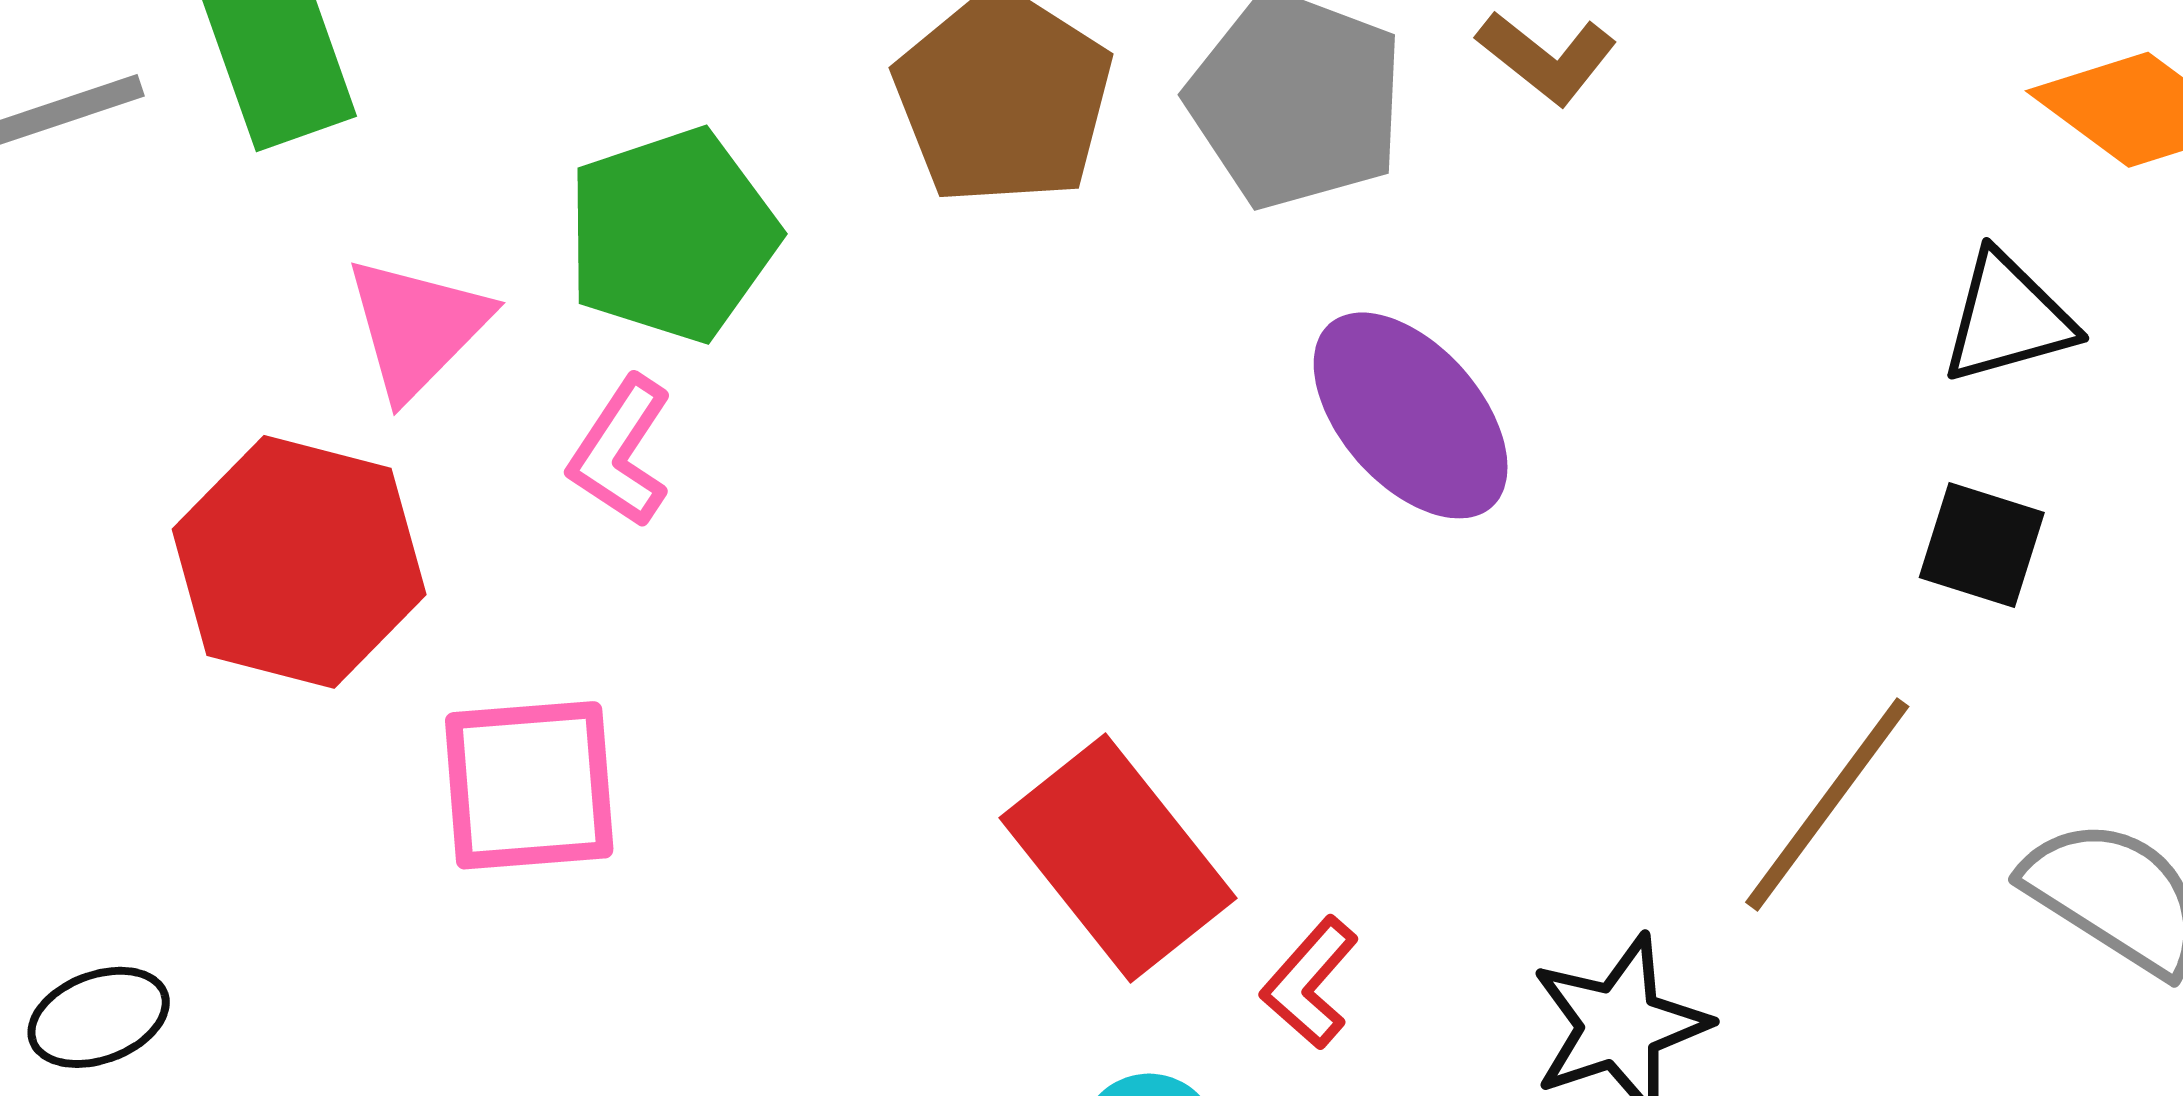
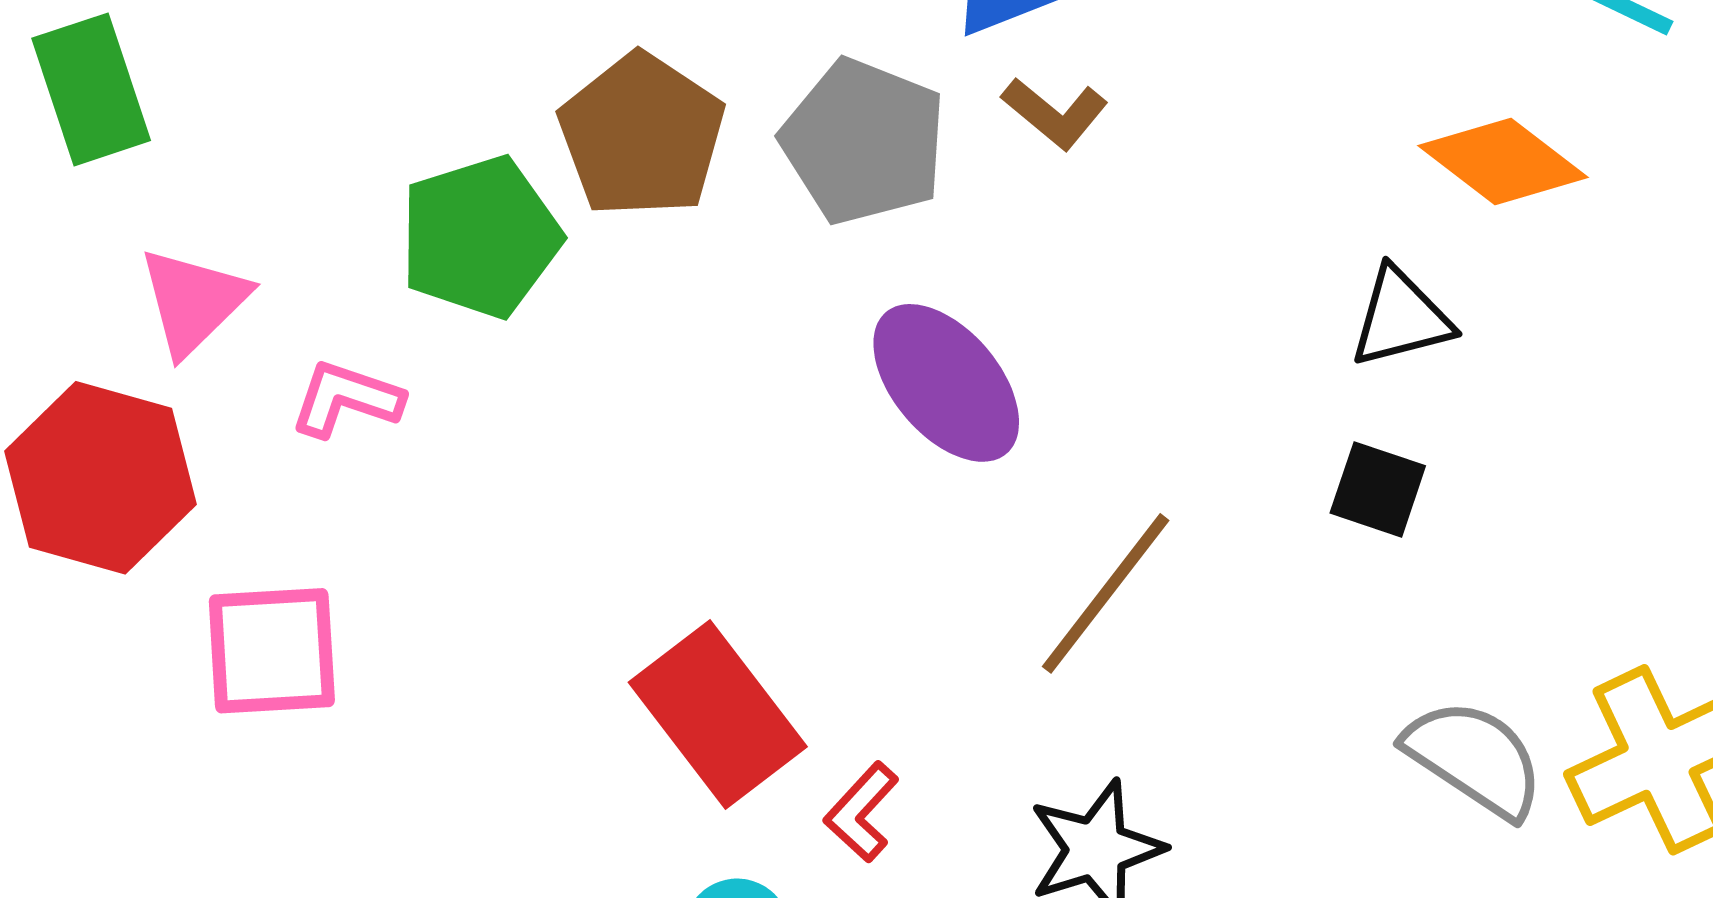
green pentagon: (672, 235) -> (480, 237), moved
pink L-shape: (621, 452) -> (346, 399), turned 74
brown line: (1827, 804) -> (1106, 593), moved

